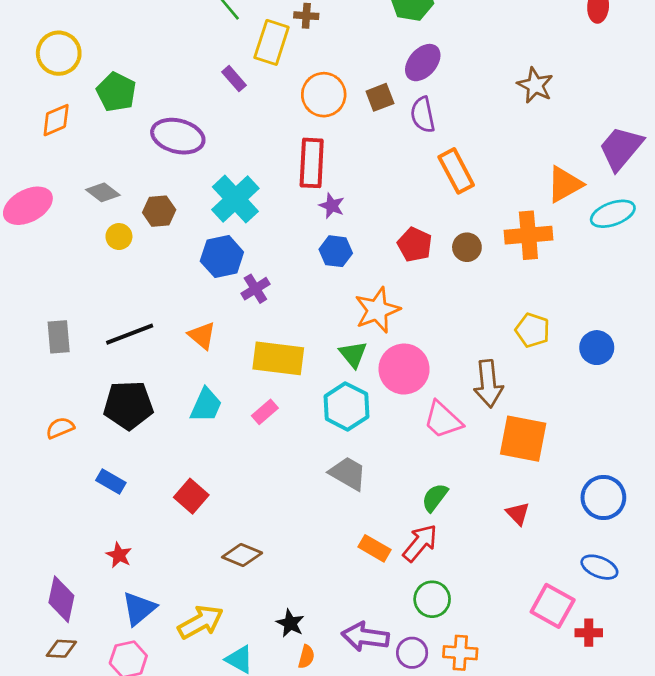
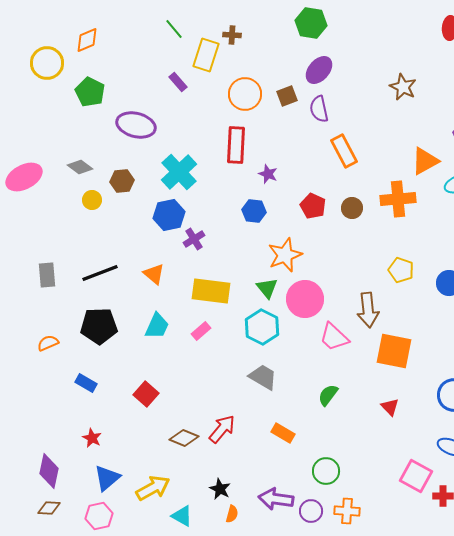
orange diamond: (56, 120) -> (87, 40), moved
purple star: (332, 206) -> (268, 174), moved
red arrow: (420, 543) -> (222, 429), moved

